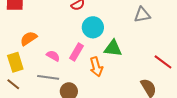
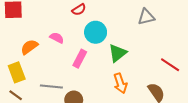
green triangle: (113, 48) -> (118, 53), turned -42
pink semicircle: (53, 56) -> (57, 38), moved
orange arrow: (96, 67) -> (120, 83), moved

